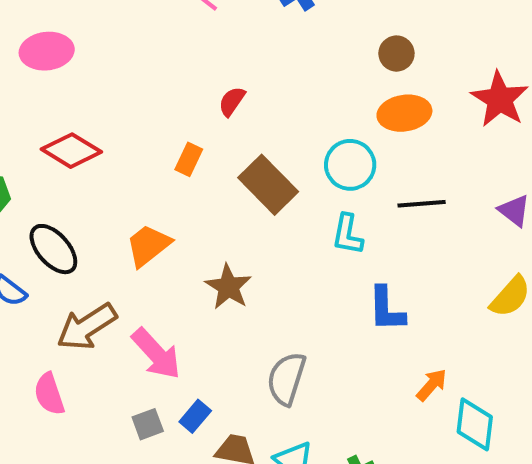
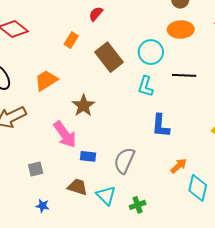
pink arrow: (156, 354) -> (65, 135), moved
gray semicircle: (286, 379) -> (124, 161), moved
blue rectangle: (195, 416) -> (88, 156), moved, turned 49

